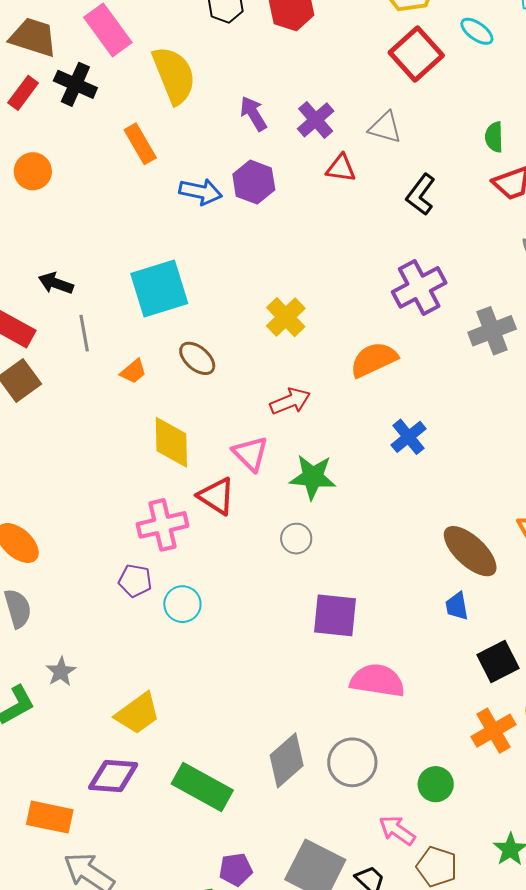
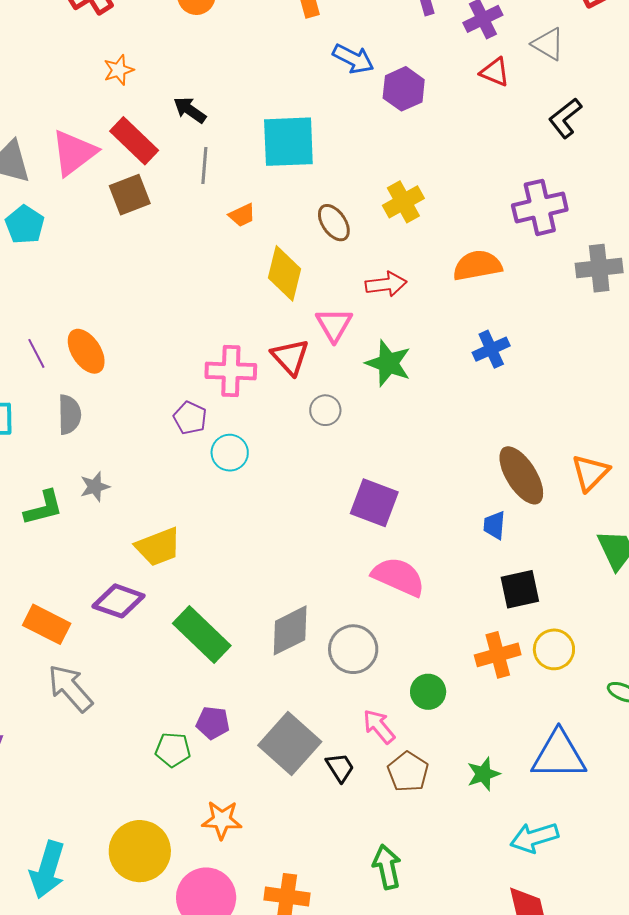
purple hexagon: (254, 182) -> (404, 89), moved
brown ellipse: (197, 358) -> (334, 223), moved
yellow diamond: (171, 442) -> (285, 273), moved
gray circle: (296, 539) -> (325, 410), moved

